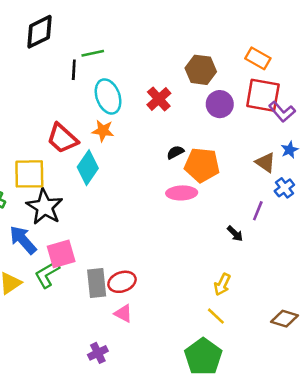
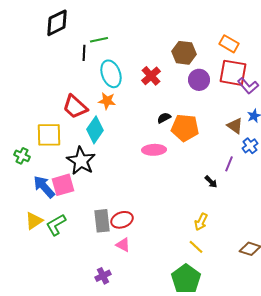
pink ellipse: (182, 193) -> (154, 150), moved
black star: (45, 207) -> (81, 161), moved
pink square: (61, 254) -> (63, 185), moved
green L-shape: (47, 274) -> (56, 225), moved

